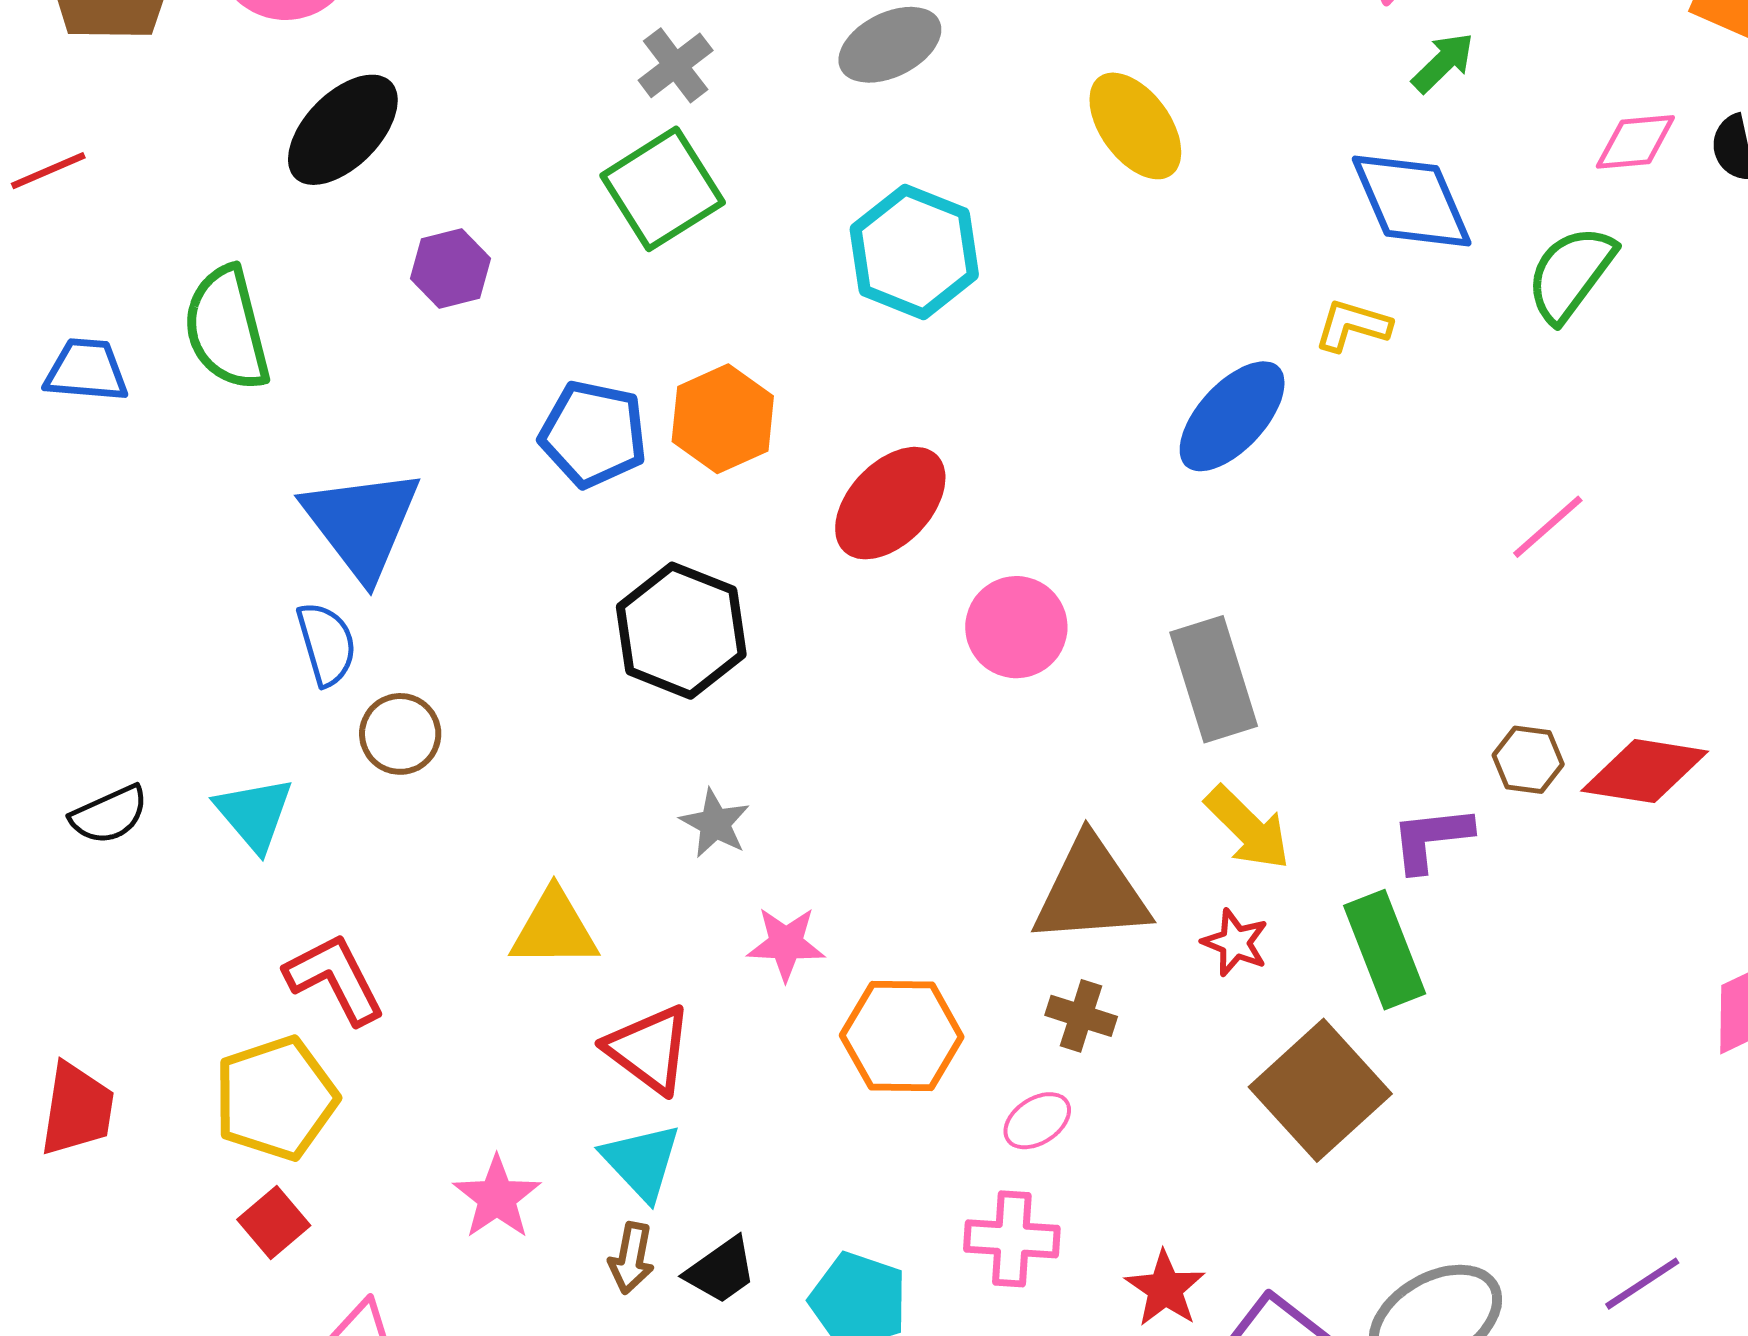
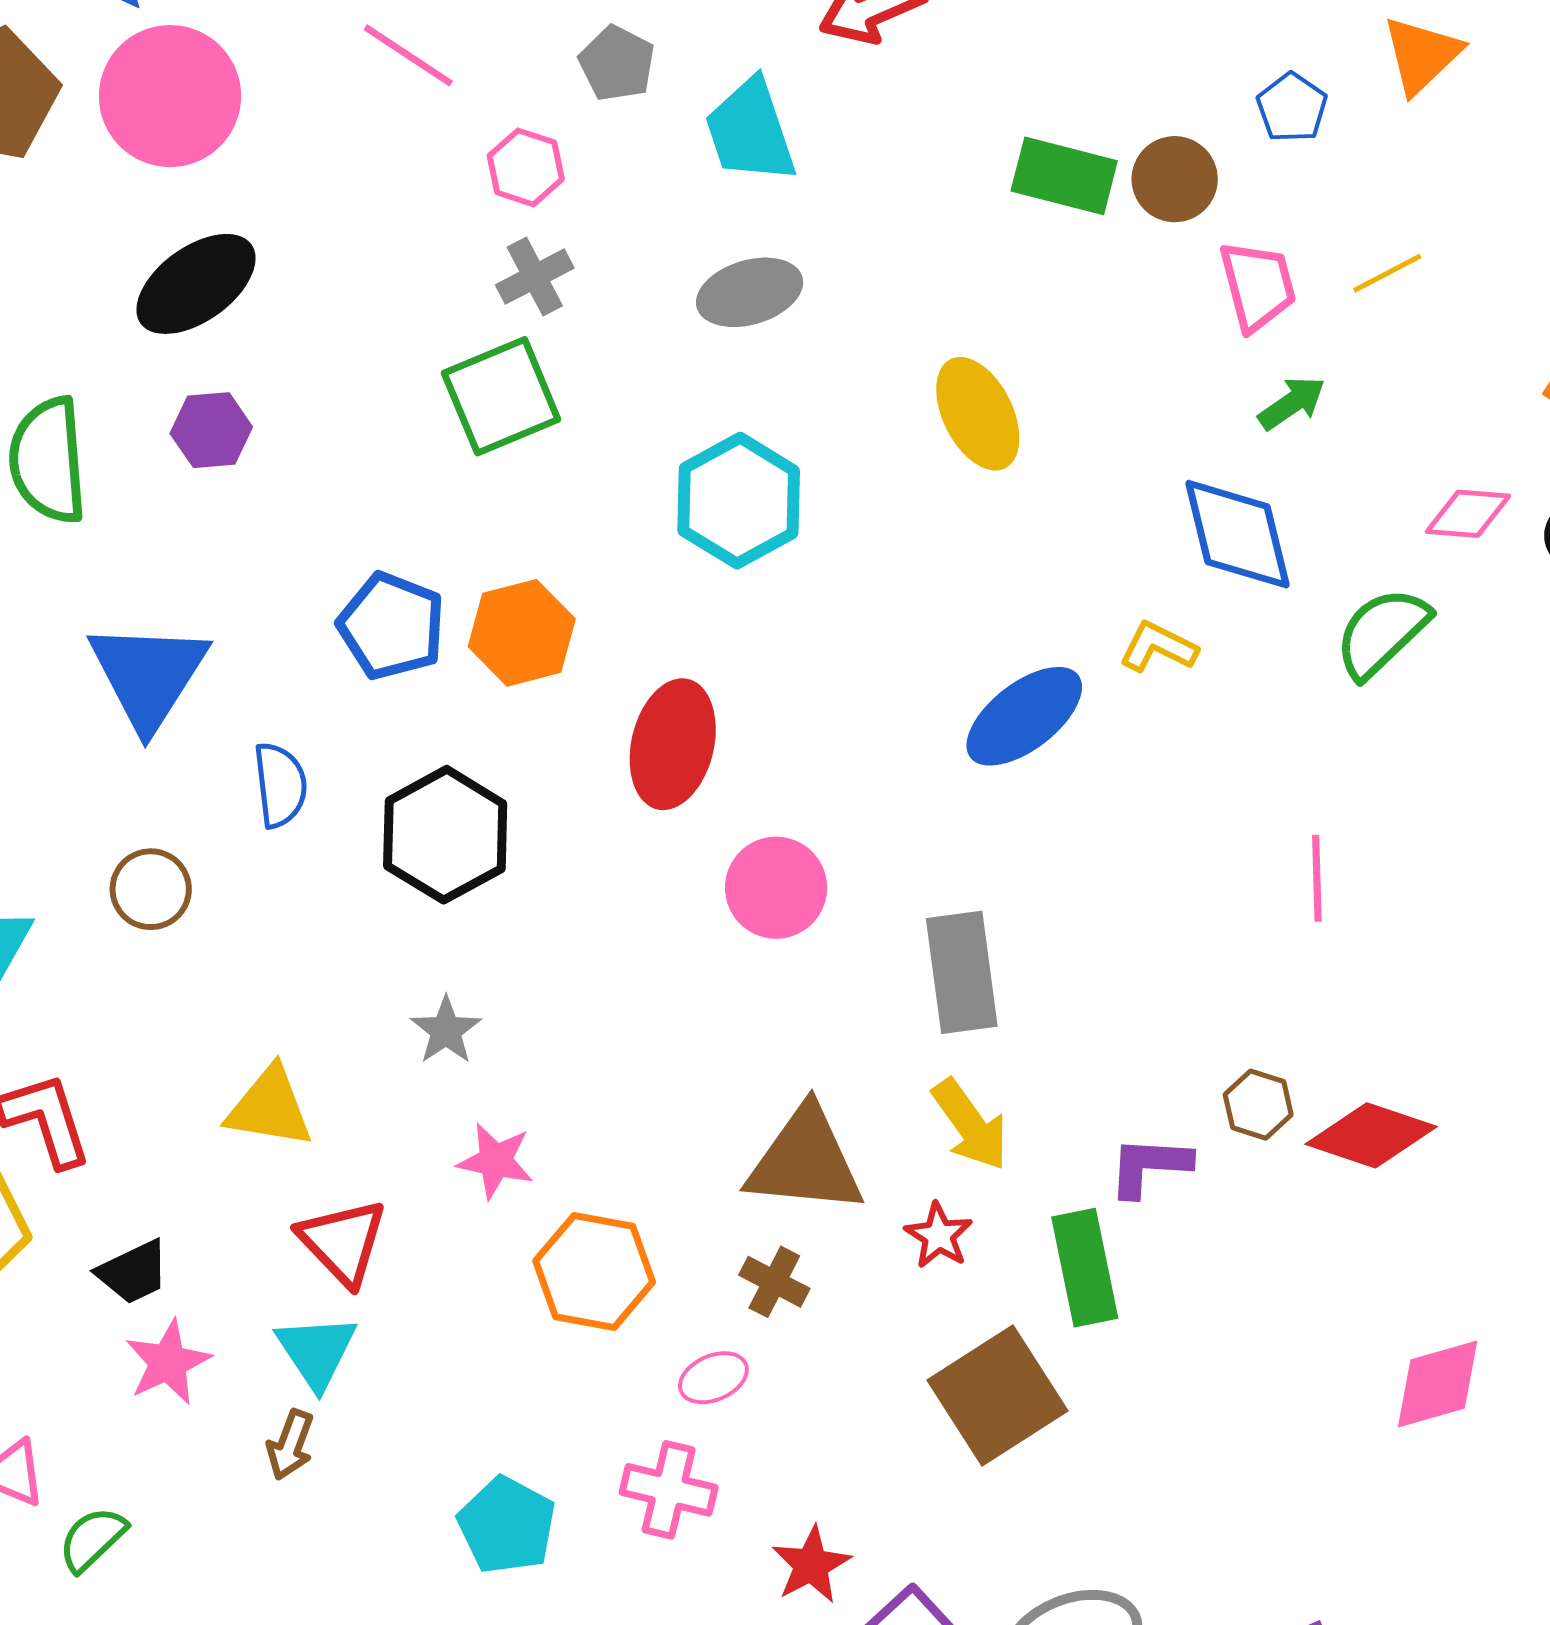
purple hexagon: (451, 269) -> (211, 430), moved
red ellipse: (890, 503) -> (673, 744), turned -40
pink line: (1548, 527) -> (1317, 878), turned -60
blue semicircle: (326, 644) -> (280, 785), moved
black trapezoid: (721, 1271) -> (133, 1272), moved

